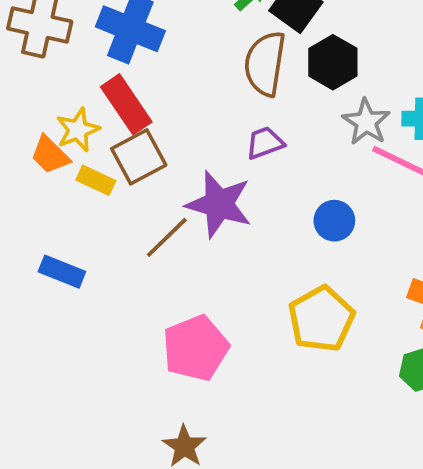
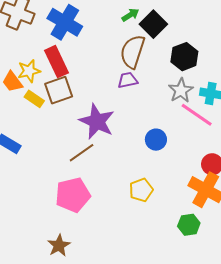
black hexagon: (333, 62) -> (184, 57), moved
purple trapezoid: (265, 143) -> (128, 80), moved
brown line: (167, 237) -> (82, 153), moved
yellow pentagon: (321, 319) -> (141, 190), size x0.7

